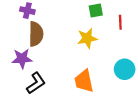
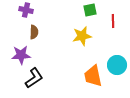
brown semicircle: (36, 34) -> (34, 32), size x0.6
orange trapezoid: (84, 81) -> (93, 76), moved

